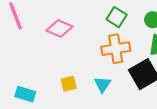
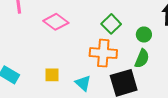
cyan triangle: (102, 84) -> (83, 83), turned -36

